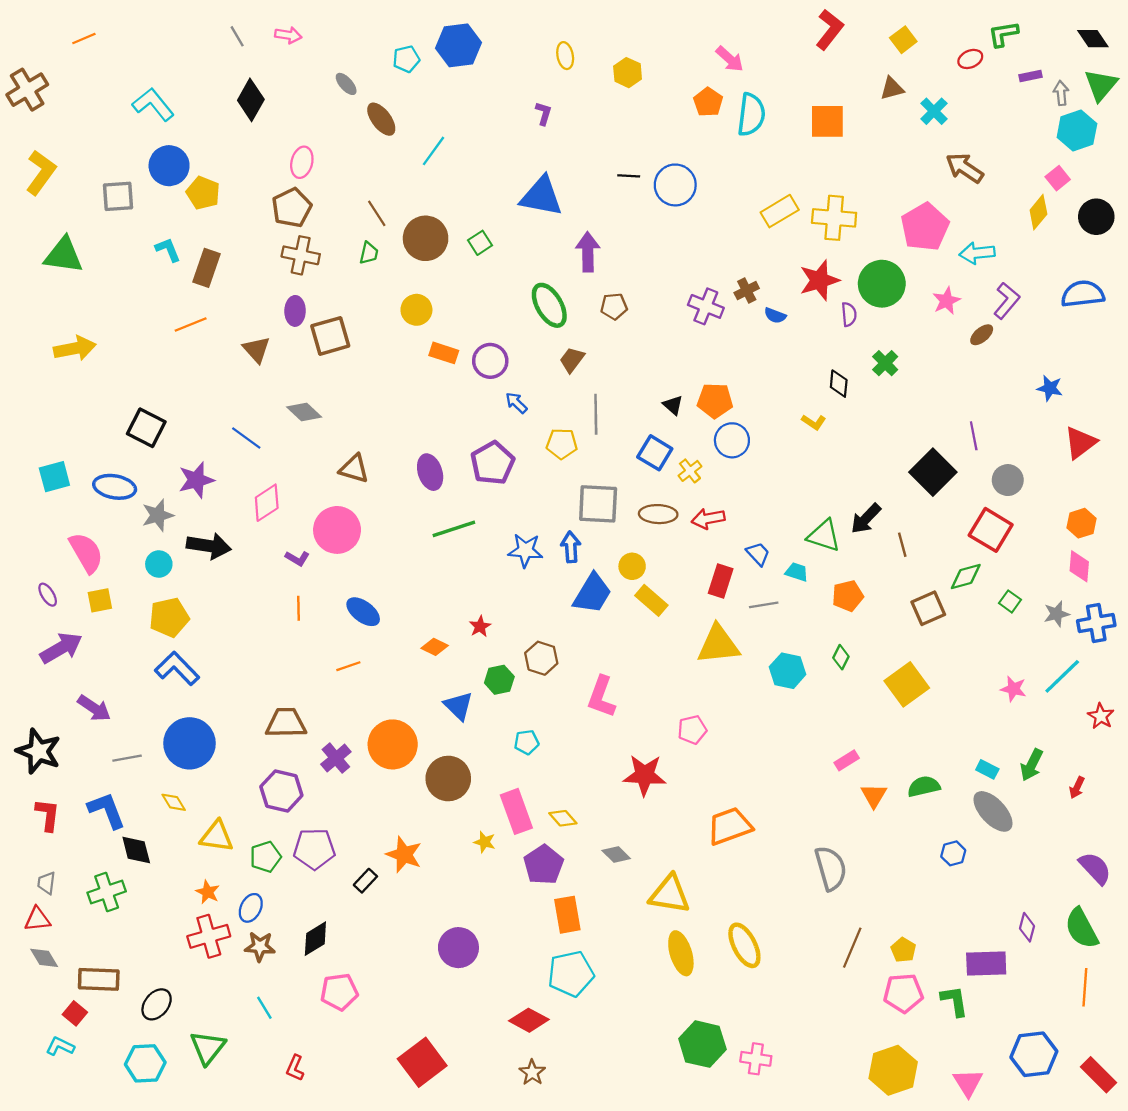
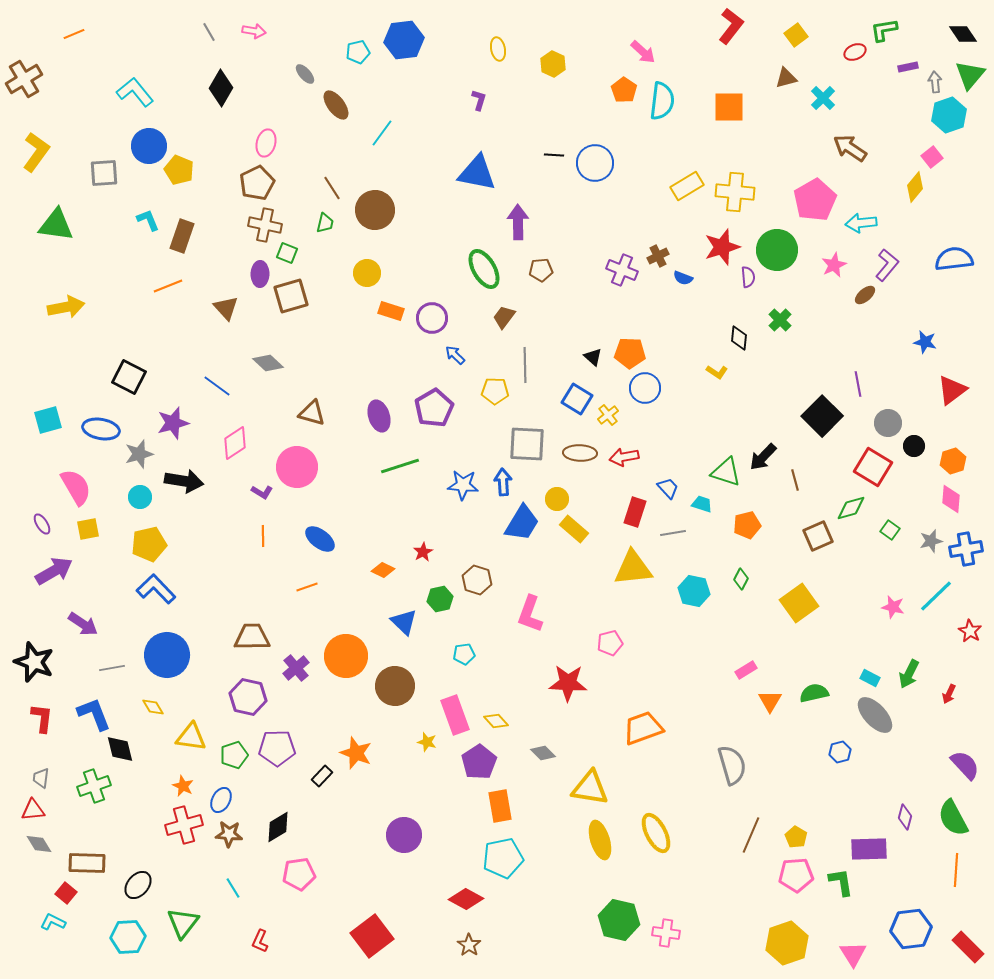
black circle: (1096, 217) -> (914, 446), moved, size x0.7
green square: (480, 243) -> (287, 253), moved, turned -35

